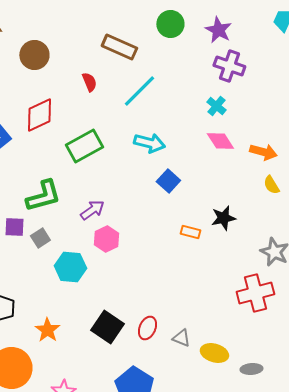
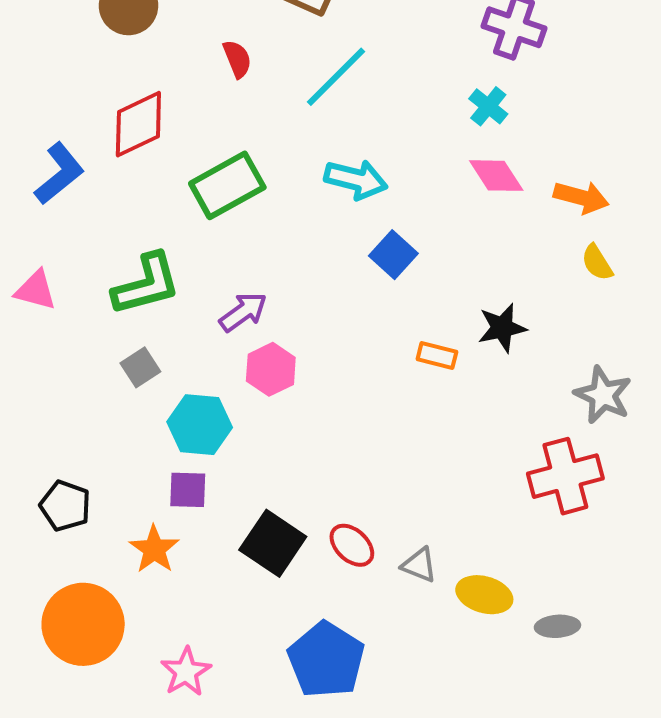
purple square: (14, 227) -> (188, 490), moved
red ellipse: (147, 328) -> (352, 545), turned -70

